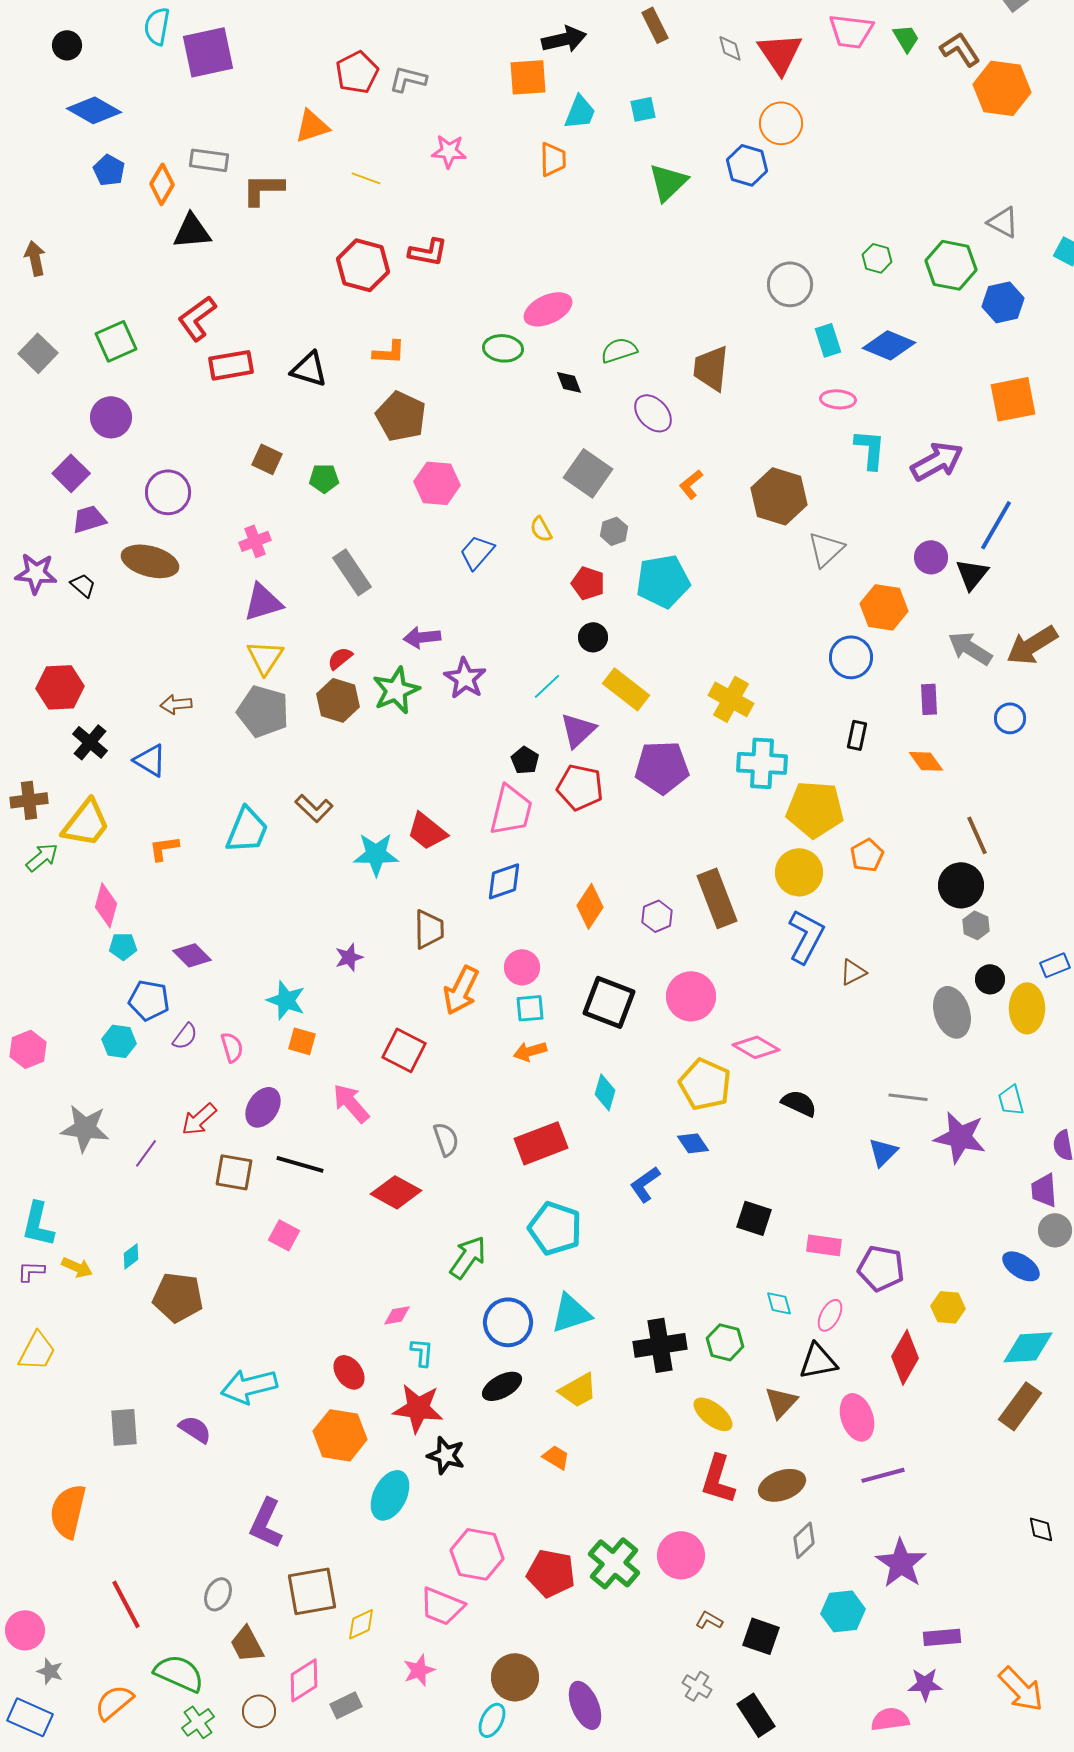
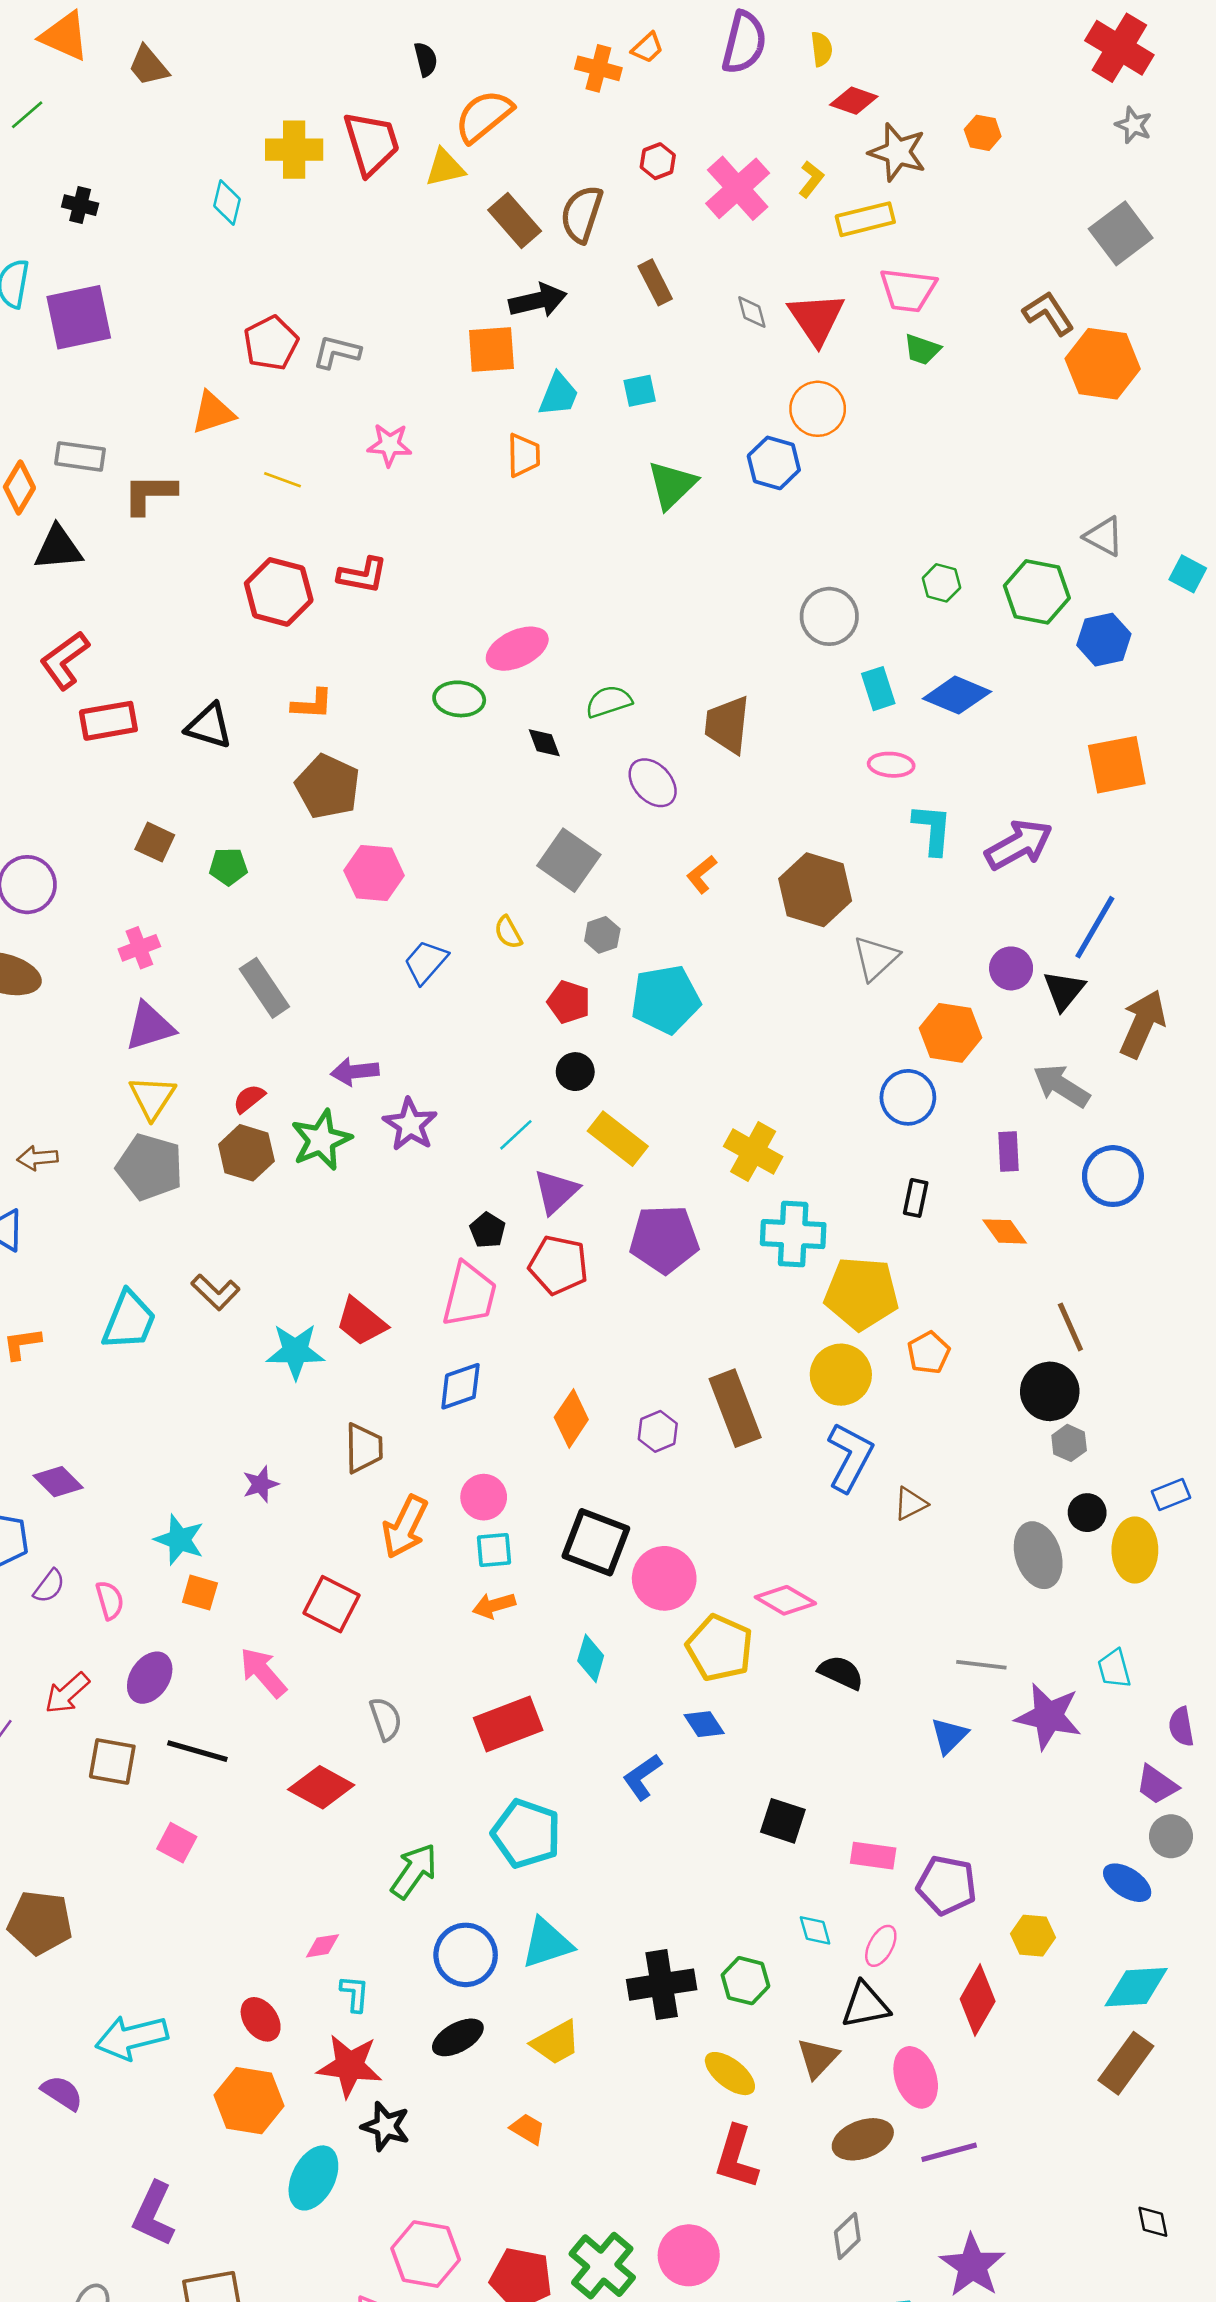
green trapezoid: (906, 38) -> (922, 349), moved, turned 140
brown arrow: (1032, 645) -> (1143, 1024), moved, turned 146
blue circle: (1010, 718) -> (1113, 1176), size x1.5
pink circle: (691, 996) -> (664, 1578), moved
purple trapezoid: (1044, 1190) -> (1157, 1785), turned -51
brown ellipse: (782, 1485) -> (863, 2139), moved

